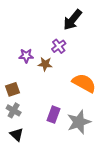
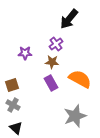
brown star: (45, 64) -> (52, 62), moved
purple rectangle: (54, 115) -> (51, 83), moved, turned -49

